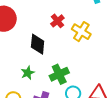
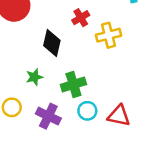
yellow cross: (81, 32) -> (109, 35), turned 36

